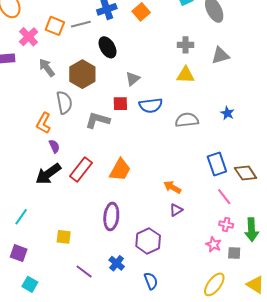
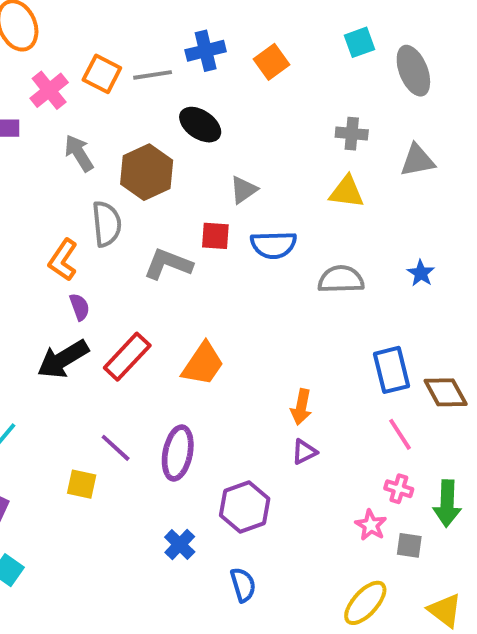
black ellipse: (107, 47) -> (200, 125), turned -30
orange arrow: (172, 187) -> (301, 407), turned -114
purple line: (84, 272) -> (116, 448), moved

